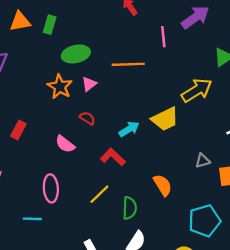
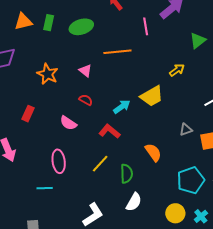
green ellipse: (76, 54) -> (81, 27), moved
pink triangle: (89, 84) -> (85, 71), turned -40
orange star: (60, 87) -> (48, 74), moved
yellow arrow: (197, 90) -> (177, 70), size x0.6

